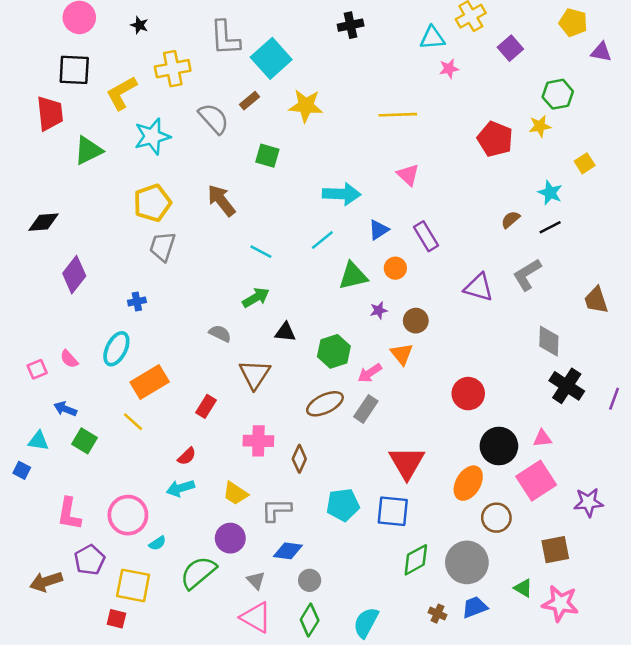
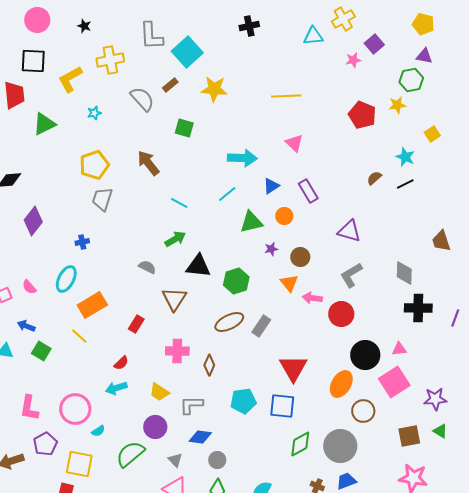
purple triangle: (601, 52) -> (424, 56), moved
pink star: (449, 69) -> (353, 60), moved
cyan star: (152, 136) -> (94, 113), size x0.5
gray L-shape: (527, 275) -> (351, 275), moved
black triangle: (285, 332) -> (198, 266), size x1.5
pink arrow: (370, 373) -> (312, 298), moved, turned 42
black cross: (567, 386) -> (418, 308), turned -32
green triangle: (523, 588) -> (440, 431), moved

